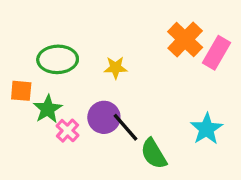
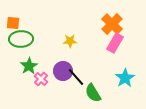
pink rectangle: (217, 53) -> (115, 43), moved
green ellipse: (58, 59) -> (21, 39), moved
orange square: (21, 91) -> (13, 23), moved

